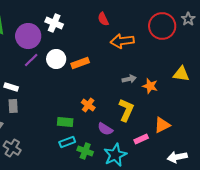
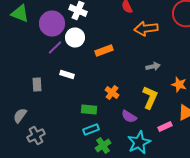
white circle: (56, 59) -> (75, 38), moved
orange star: (150, 86) -> (179, 84), moved
white rectangle: (11, 87) -> (67, 74), moved
gray rectangle: (13, 106) -> (37, 84), moved
gray cross: (12, 148) -> (36, 136), turned 30
green cross: (85, 151) -> (103, 146), moved, turned 35

